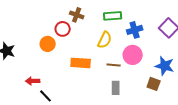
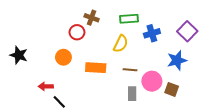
orange circle: (48, 44) -> (63, 57), moved
pink circle: (133, 55) -> (152, 81), moved
blue star: (165, 66) -> (177, 60), moved, turned -30

